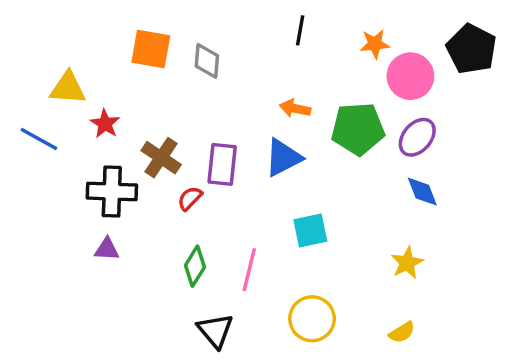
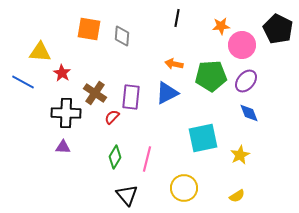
cyan square: (310, 231) -> (203, 138), moved, size x1.4

